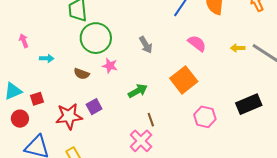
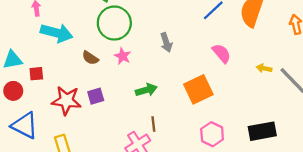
cyan arrow: (47, 58) -> (57, 33), size x2.0

